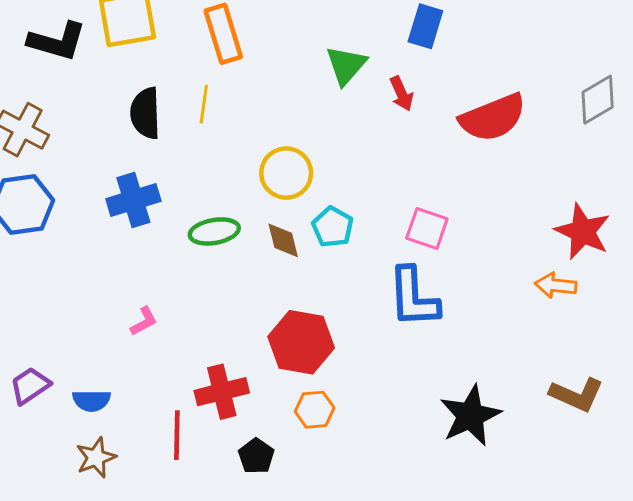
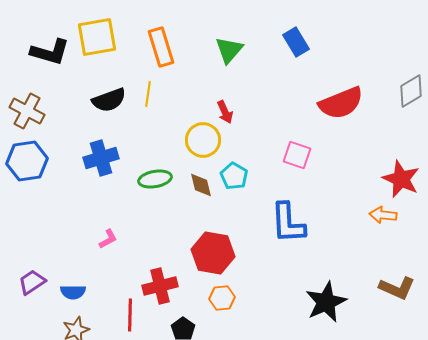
blue rectangle: (425, 26) -> (296, 42), turned -48
green triangle: (346, 65) -> (229, 50), moved
red arrow: (401, 94) -> (225, 112), moved
black semicircle: (145, 113) -> (109, 100), turned -108
pink square: (427, 228) -> (297, 155), moved

